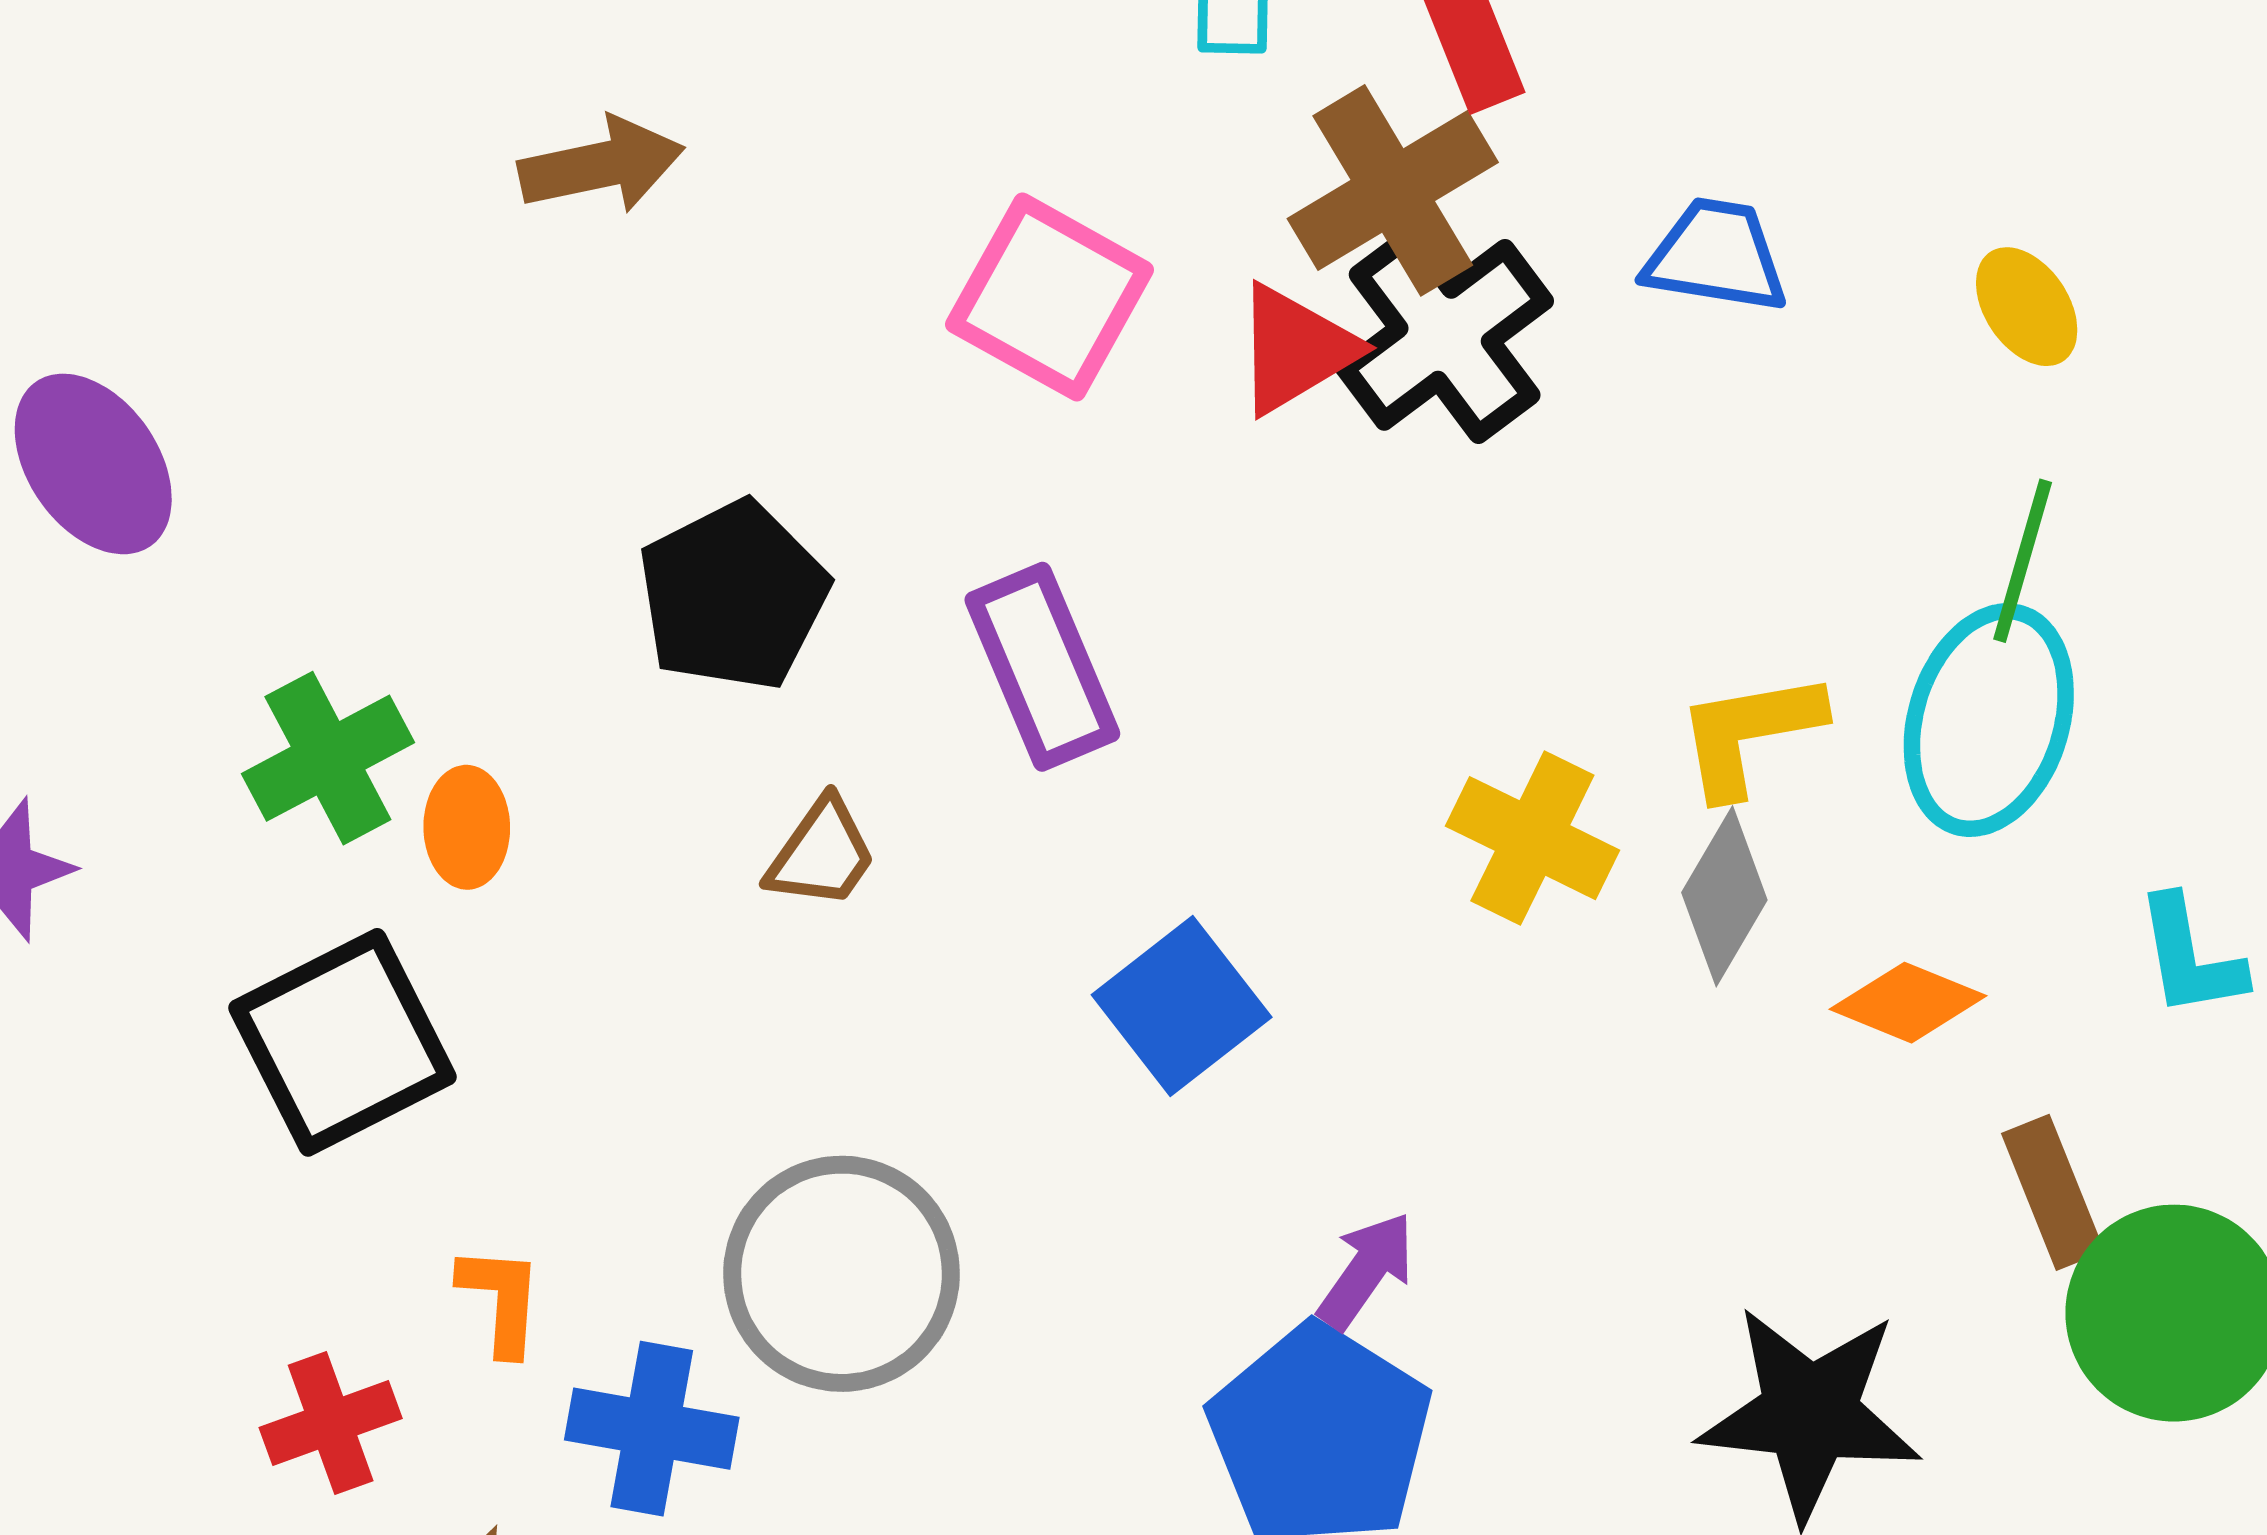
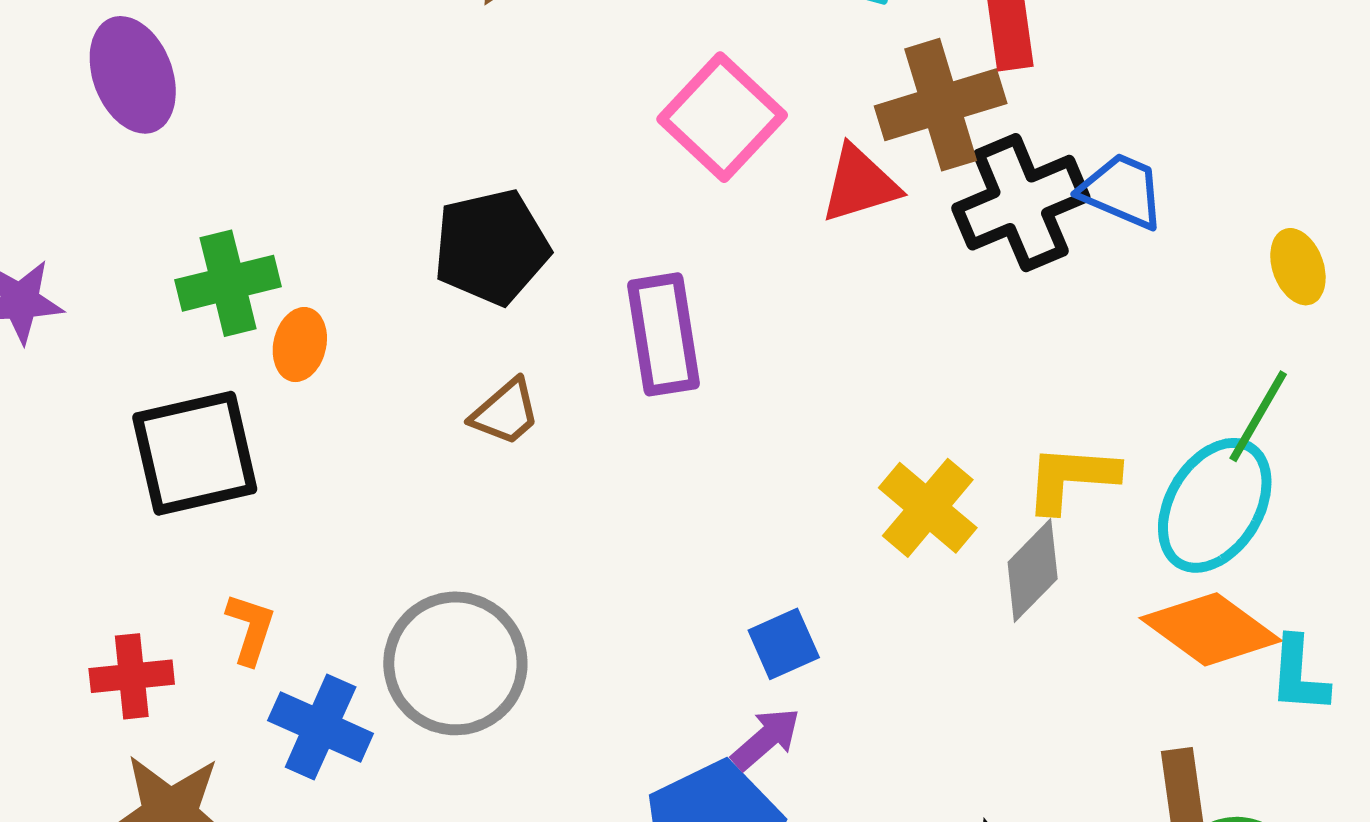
black cross: (1445, 335) -> (1021, 203), moved
orange diamond: (1908, 1003) -> (1211, 629), moved, size x1.5
blue square: (1182, 1006) -> (784, 644), moved, size x0.7

